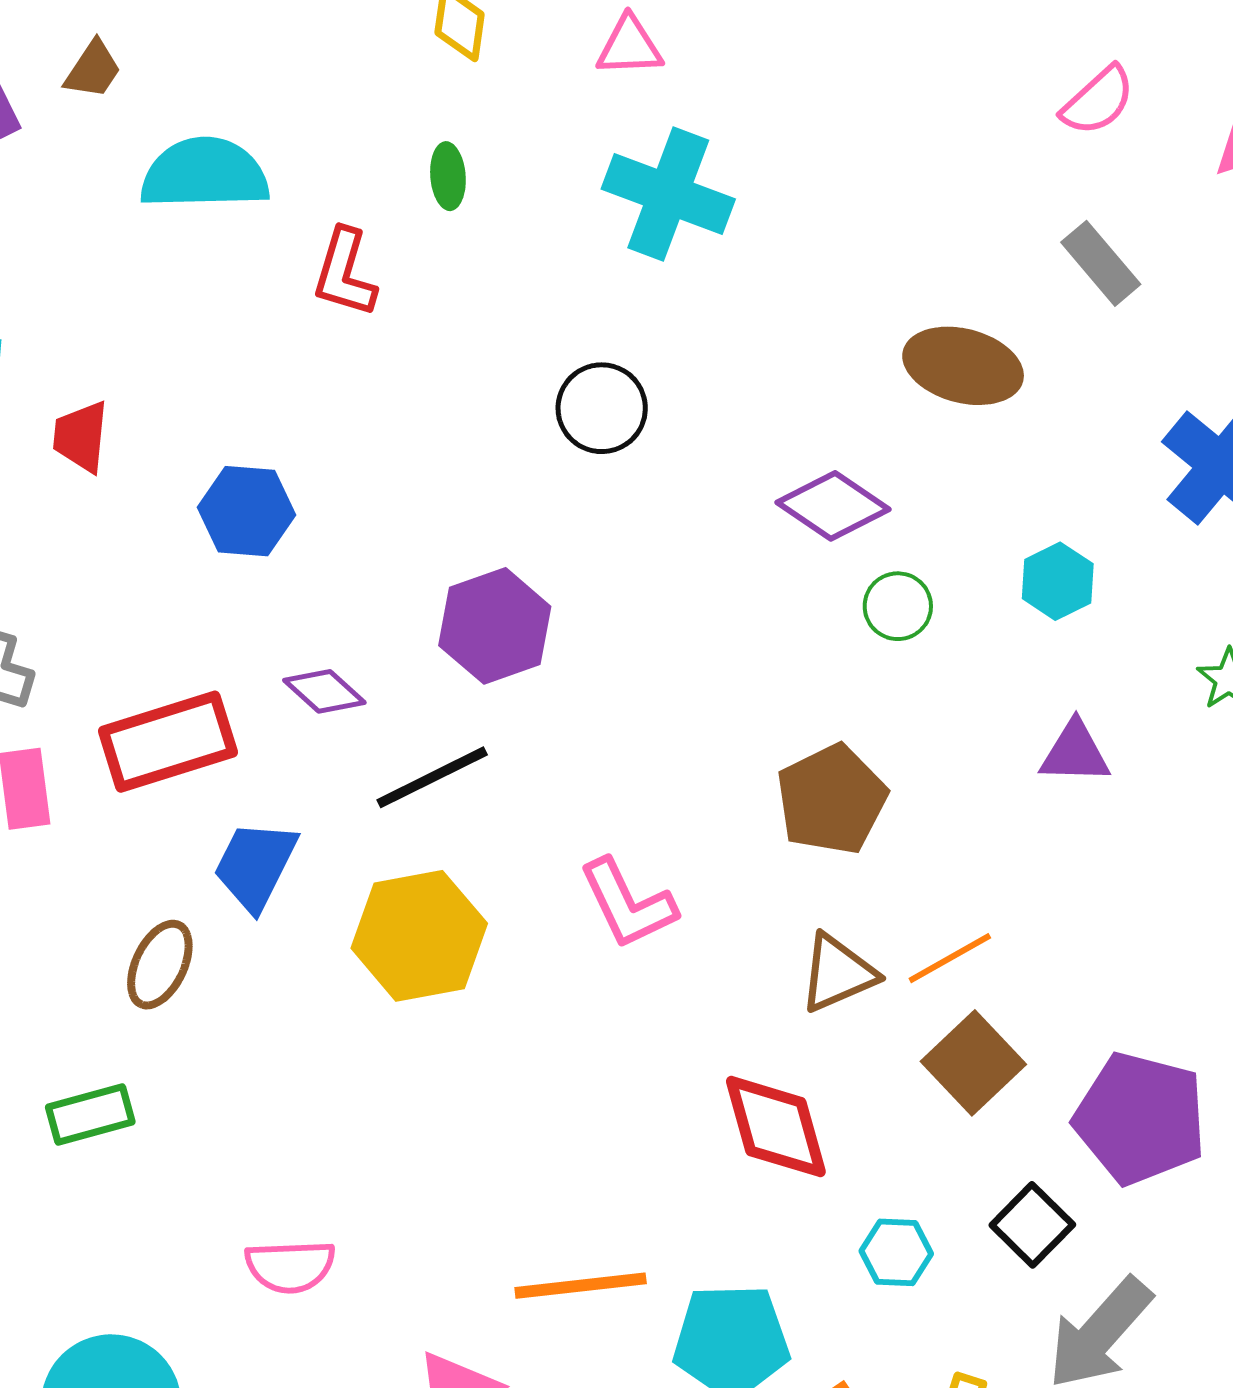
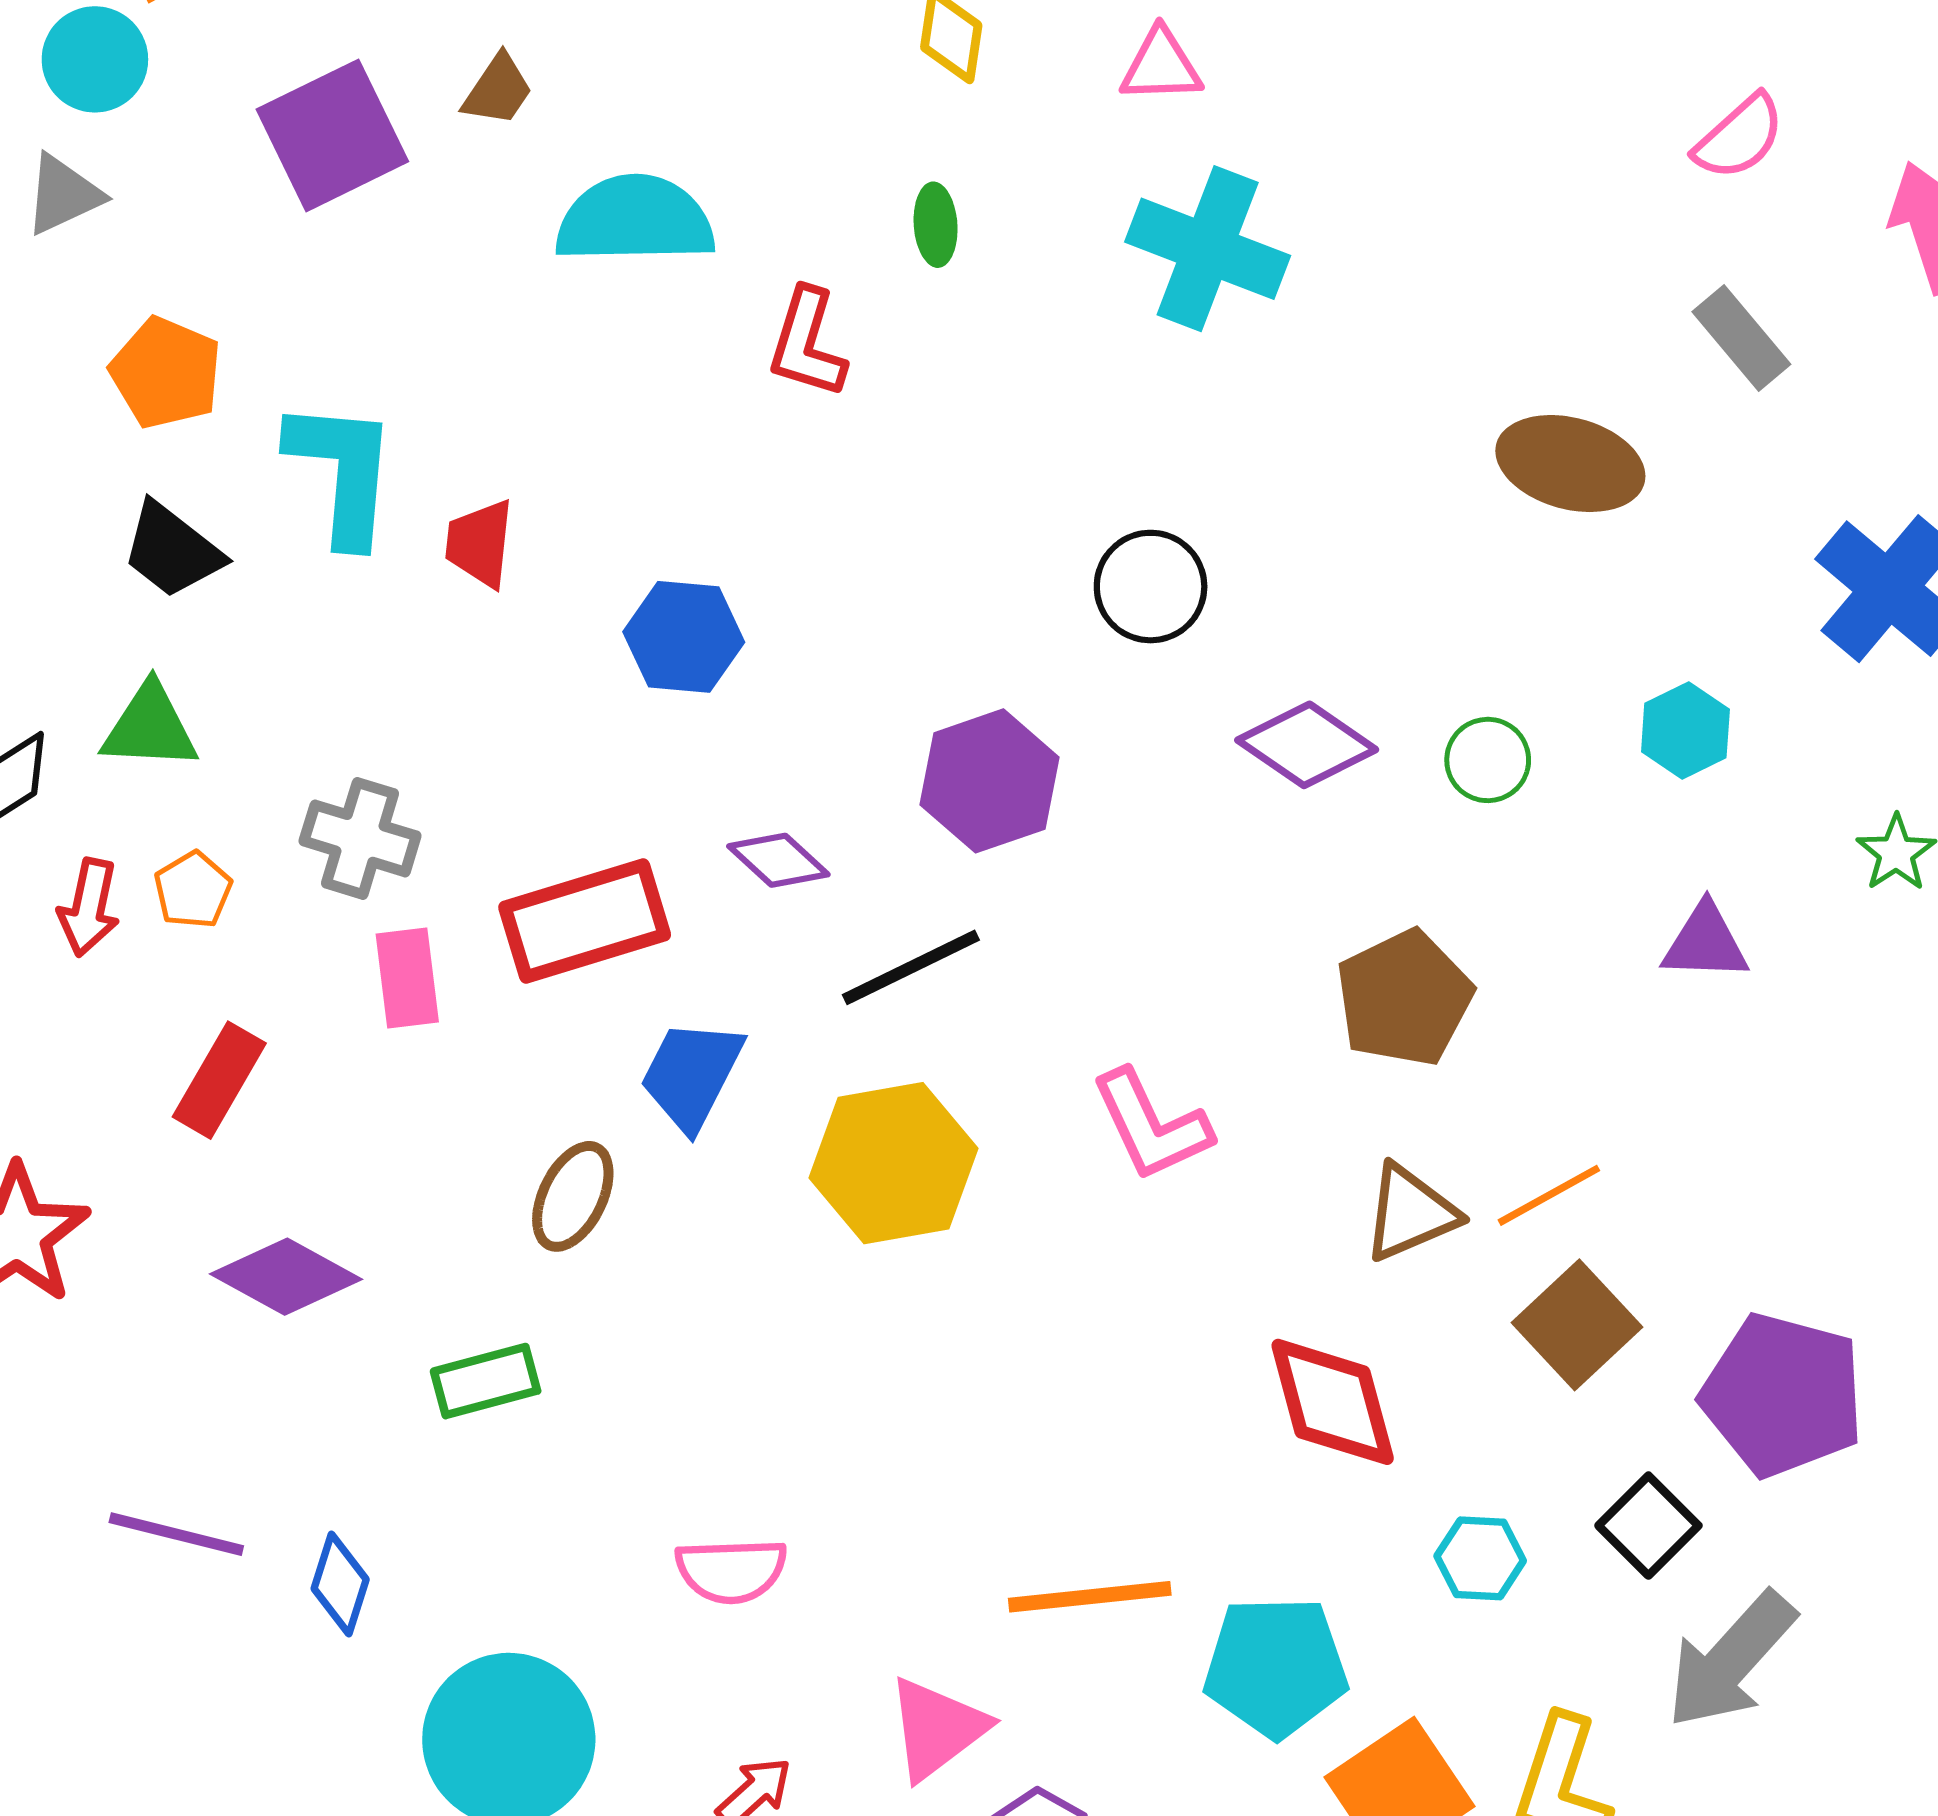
black circle: (602, 408) -> (1151, 587), moved
purple diamond: (833, 506) -> (1307, 745), moved

